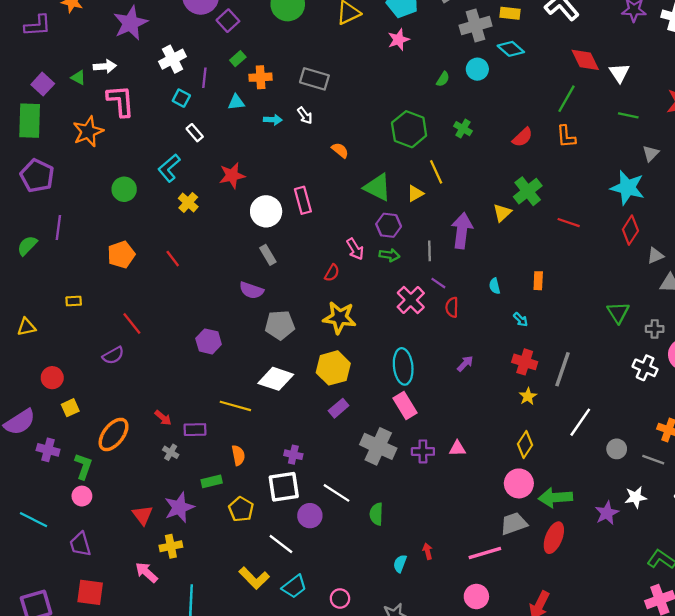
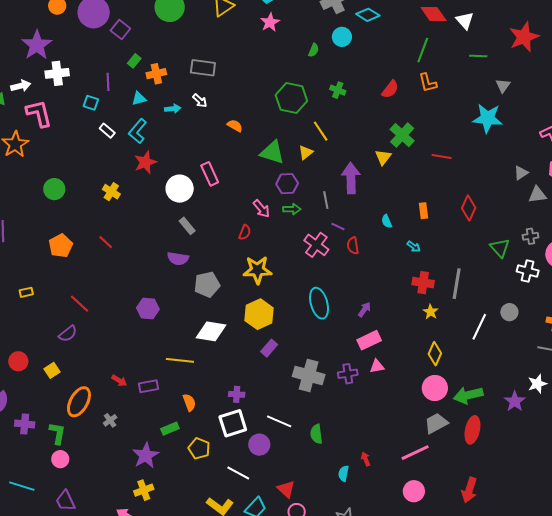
white cross: (172, 59) -> (57, 73), moved, turned 30
cyan L-shape: (169, 168) -> (138, 131), moved
red diamond: (630, 230) -> (469, 208), moved
green triangle: (618, 312) -> (500, 248), moved
purple arrow: (465, 364) -> (364, 310), moved
pink rectangle: (405, 405) -> (369, 340), moved, turned -75
yellow square: (70, 408) -> (52, 370), moved
gray circle: (617, 449) -> (509, 312), moved
gray cross: (171, 452) -> (110, 420), moved, turned 32
red triangle: (142, 515) -> (286, 489), moved

